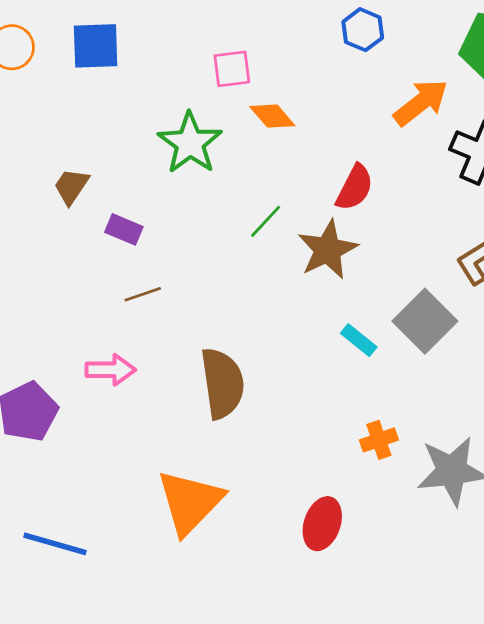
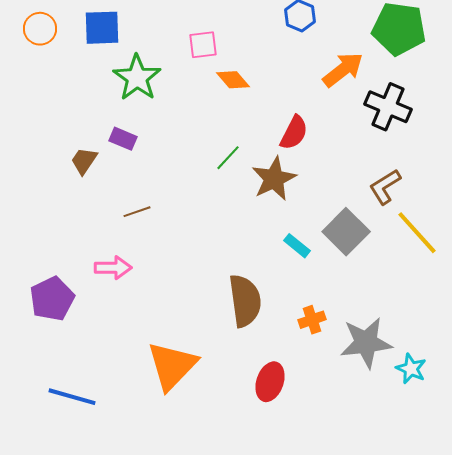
green star: (190, 143) -> (137, 78), moved
brown trapezoid: (71, 186) -> (84, 161), moved
purple rectangle: (124, 229) -> (123, 139), moved
brown semicircle: (222, 383) -> (245, 301), moved

